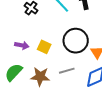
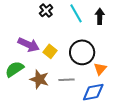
purple arrow: (22, 45) -> (29, 45), size x1.5

